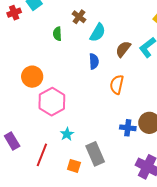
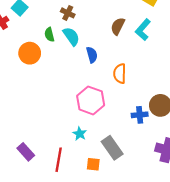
cyan semicircle: (98, 33) -> (71, 36), moved, turned -54
brown semicircle: (123, 49) -> (118, 26), moved
orange circle: (32, 77) -> (30, 53), moved
pink hexagon: (52, 102) -> (91, 100), moved

